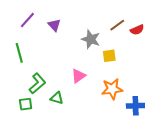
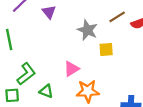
orange star: (112, 89) -> (88, 91), moved

